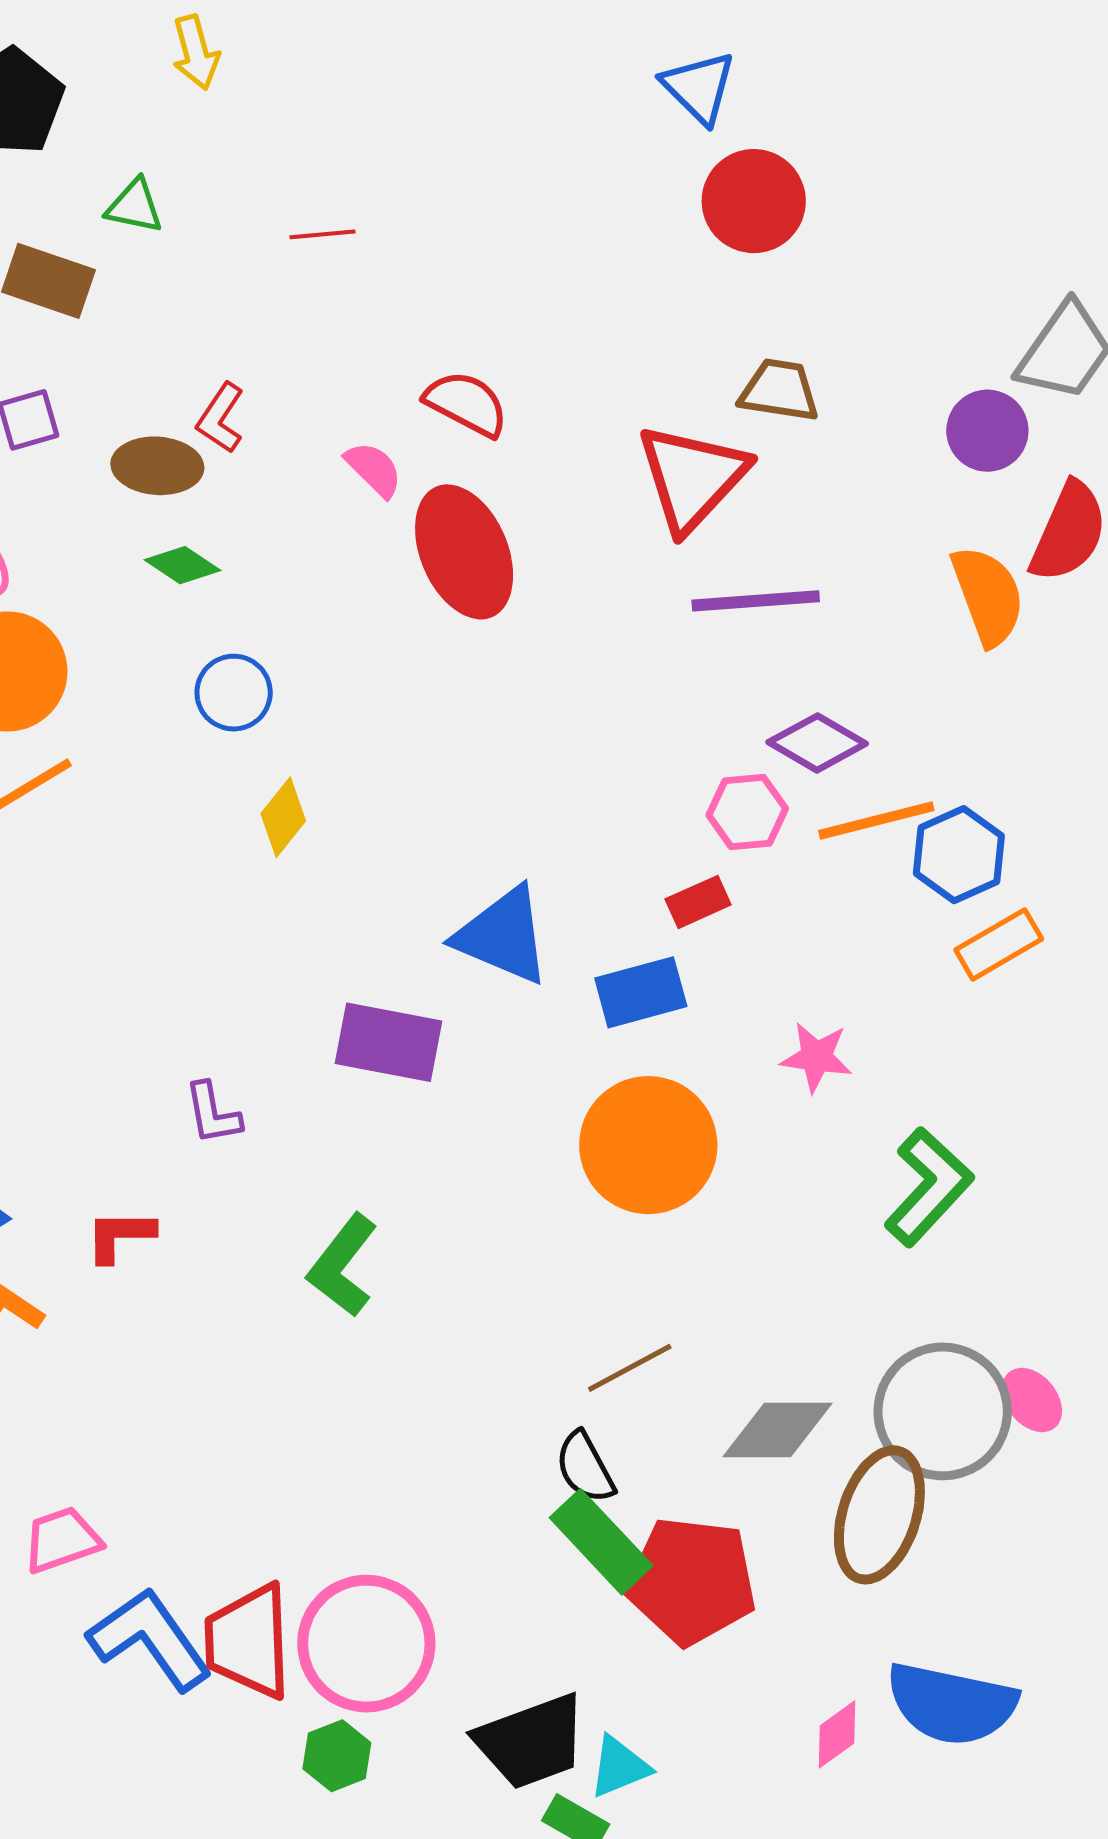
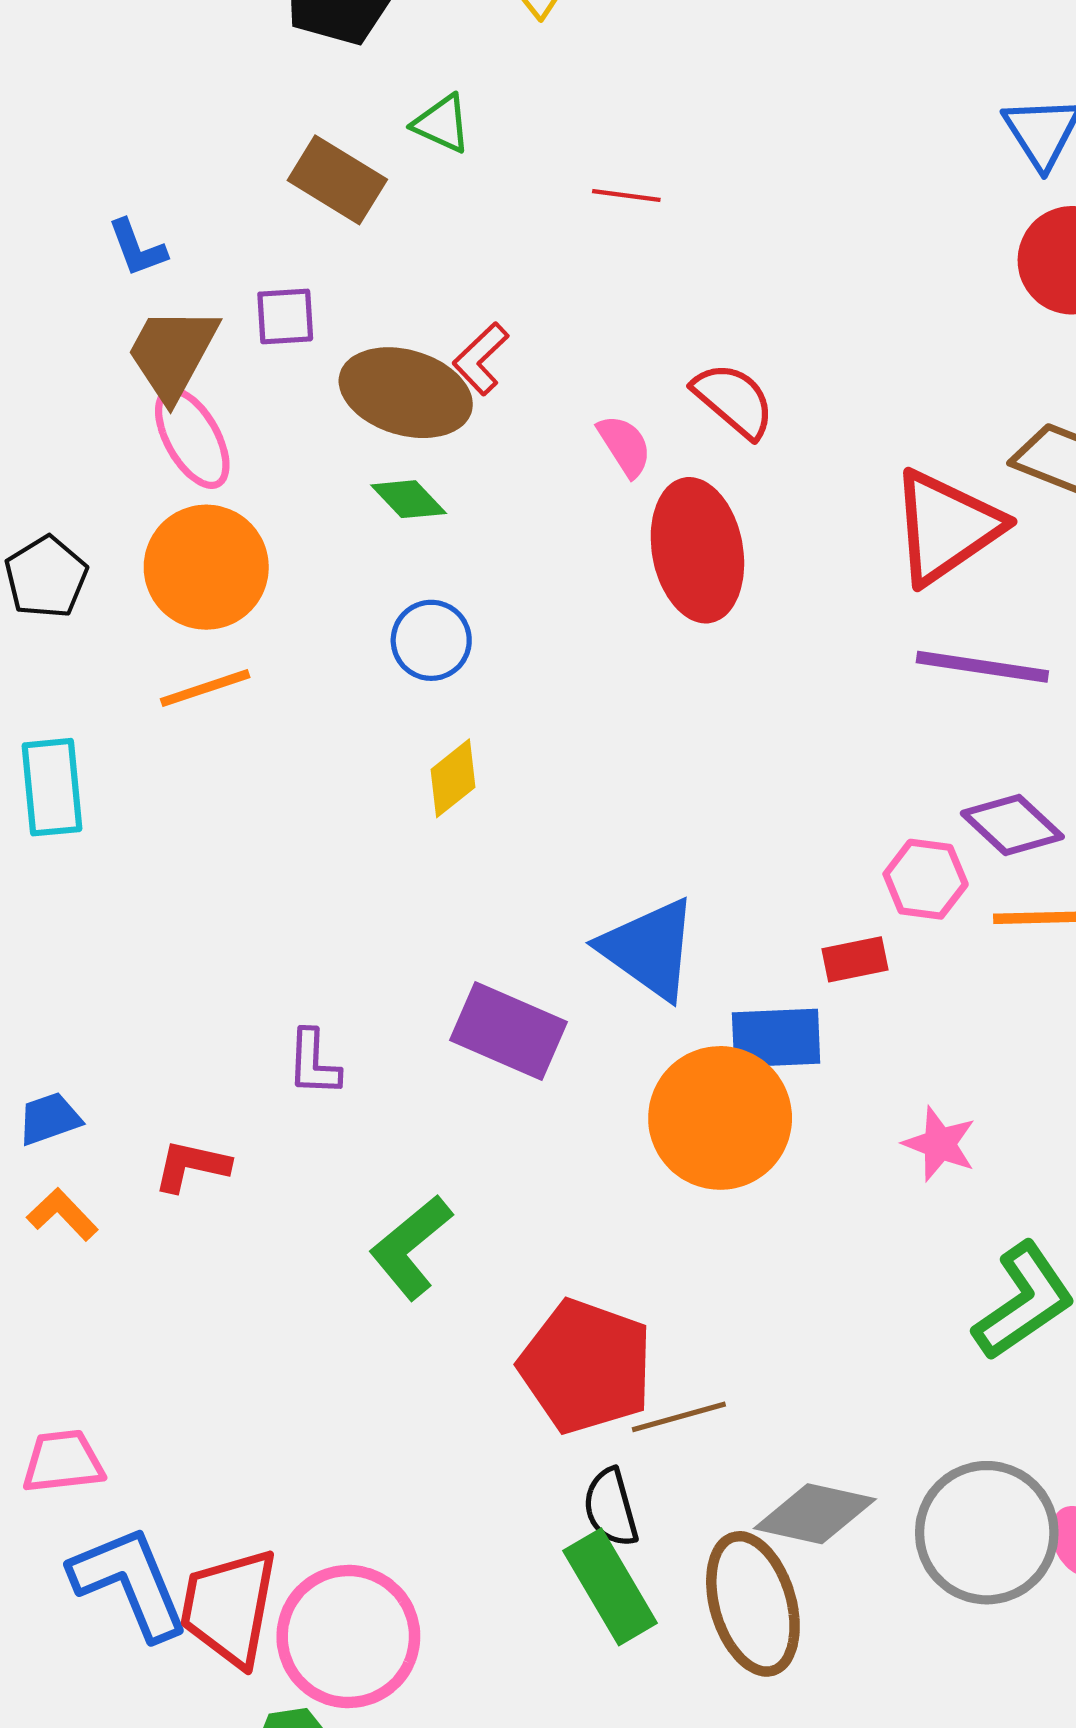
brown ellipse: (157, 466) -> (406, 393), size x1.4
orange circle: (648, 1145) -> (720, 1118), moved
brown ellipse: (879, 1515) -> (753, 1604), moved, turned -47
red pentagon: (692, 1581) -> (586, 1366), moved

